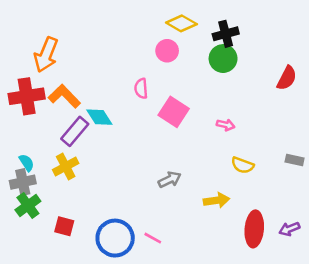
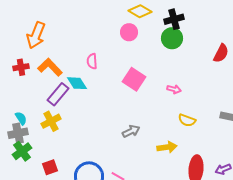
pink semicircle: (141, 88) -> (92, 61), moved
red cross: (27, 96) -> (21, 67), size x0.6
red square: (64, 226) -> (50, 167), turned -35

